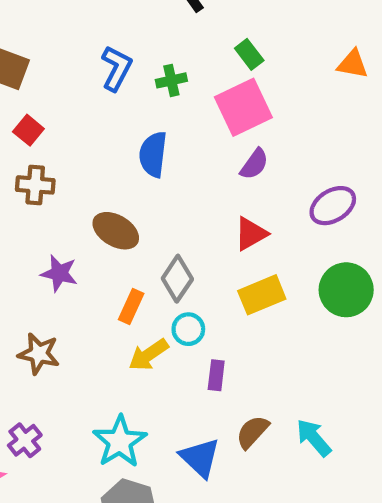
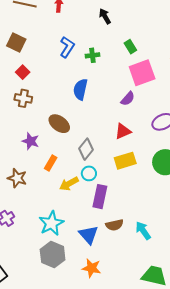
pink square: (243, 107) -> (142, 73), moved
orange rectangle: (131, 306) -> (51, 163), moved
purple rectangle: (216, 375) -> (100, 197), size x1.6
brown semicircle: (252, 432) -> (114, 225), turned -150

